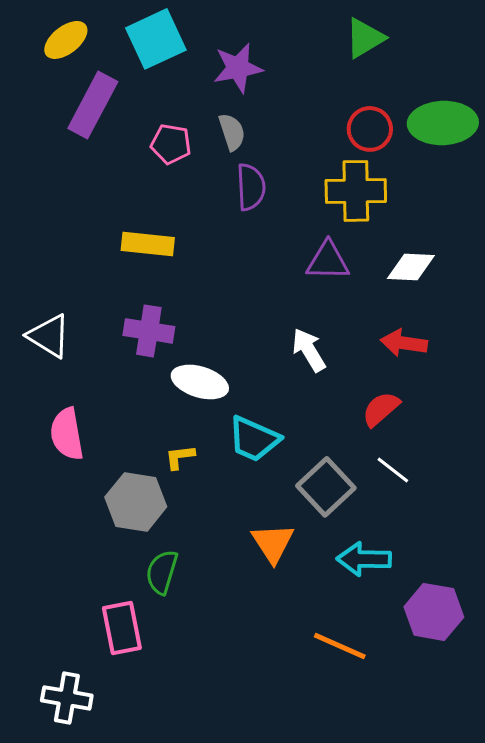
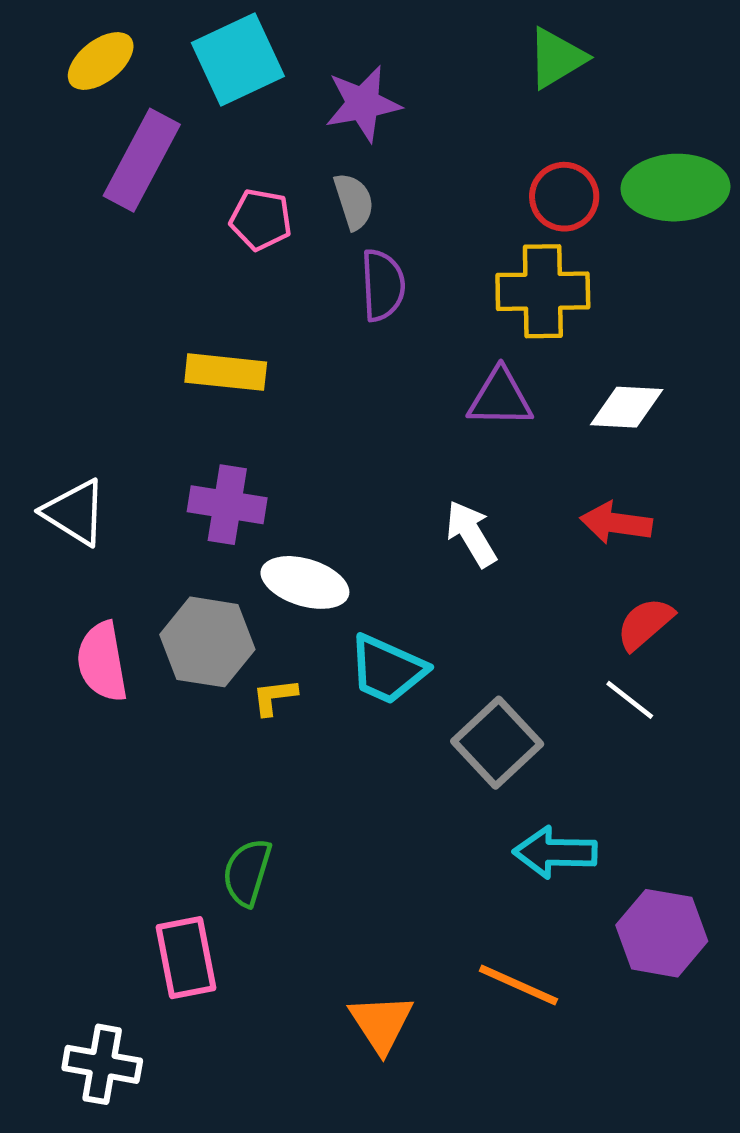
red semicircle: (381, 409) -> (645, 624), moved
white line: (393, 470) -> (630, 700), moved
gray hexagon: (136, 502) -> (207, 642), moved
orange triangle: (273, 543) -> (381, 1023), moved

